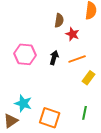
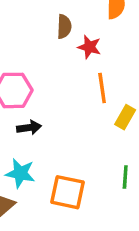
black arrow: (54, 58) -> (29, 128), moved, turned 72
orange line: (77, 59) -> (102, 88), turned -72

